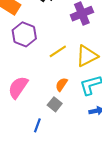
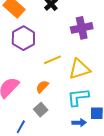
orange semicircle: (62, 84) -> (42, 87), moved

